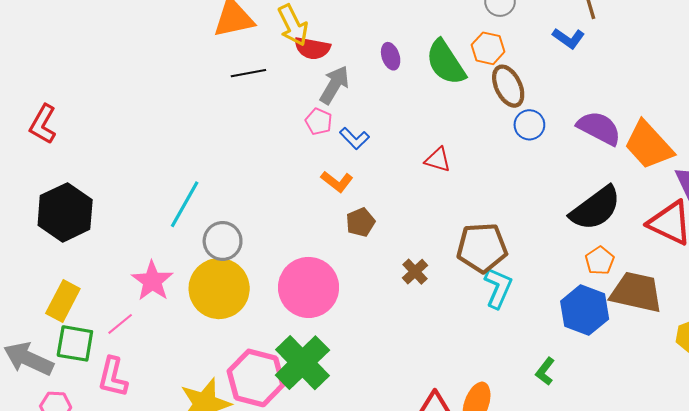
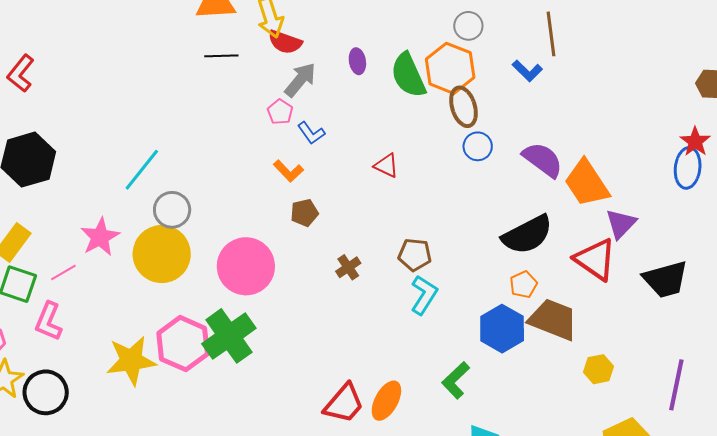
orange hexagon: (488, 48) -> (450, 68), size x1.6
brown pentagon: (482, 248) -> (415, 255), size x0.7
green L-shape: (545, 371) -> (456, 380), size x1.4

